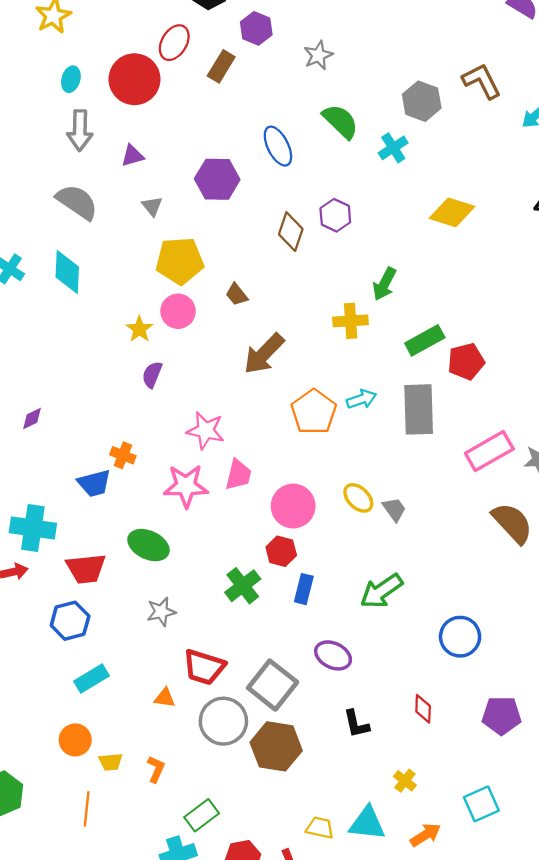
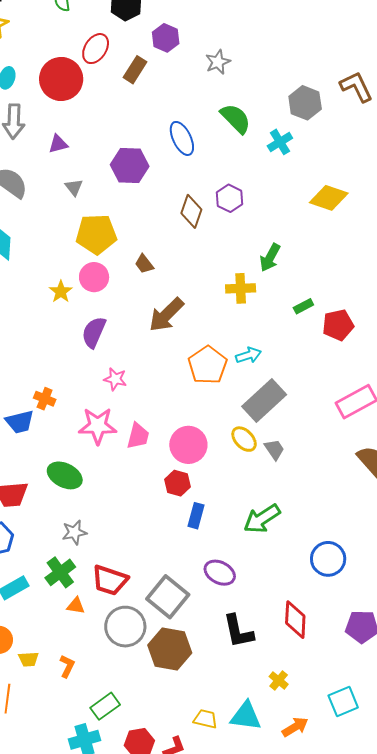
green rectangle: (425, 340) -> (303, 306), size x0.6
purple semicircle: (152, 375) -> (94, 332), moved, size x1.4
gray rectangle: (419, 409) -> (264, 401), moved, turned 48
pink star: (206, 431) -> (115, 379), size x0.7
pink trapezoid: (238, 475) -> (138, 436), moved
green cross: (243, 586) -> (60, 572), moved
red diamond: (423, 709) -> (295, 620), size x1.5
black L-shape: (356, 724) -> (238, 631), size x1.4

